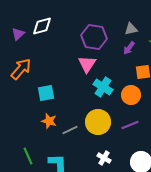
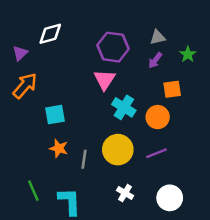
purple triangle: (18, 34) -> (20, 53), moved
gray line: (70, 130) -> (84, 159), turned -56

